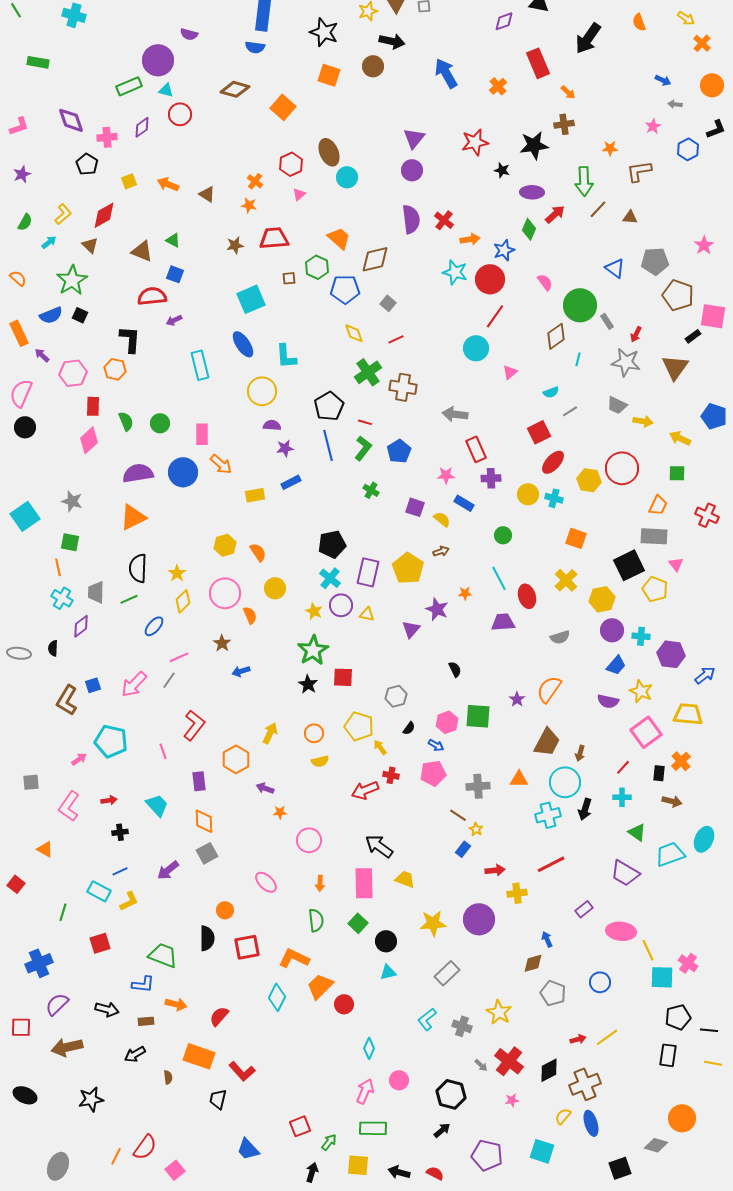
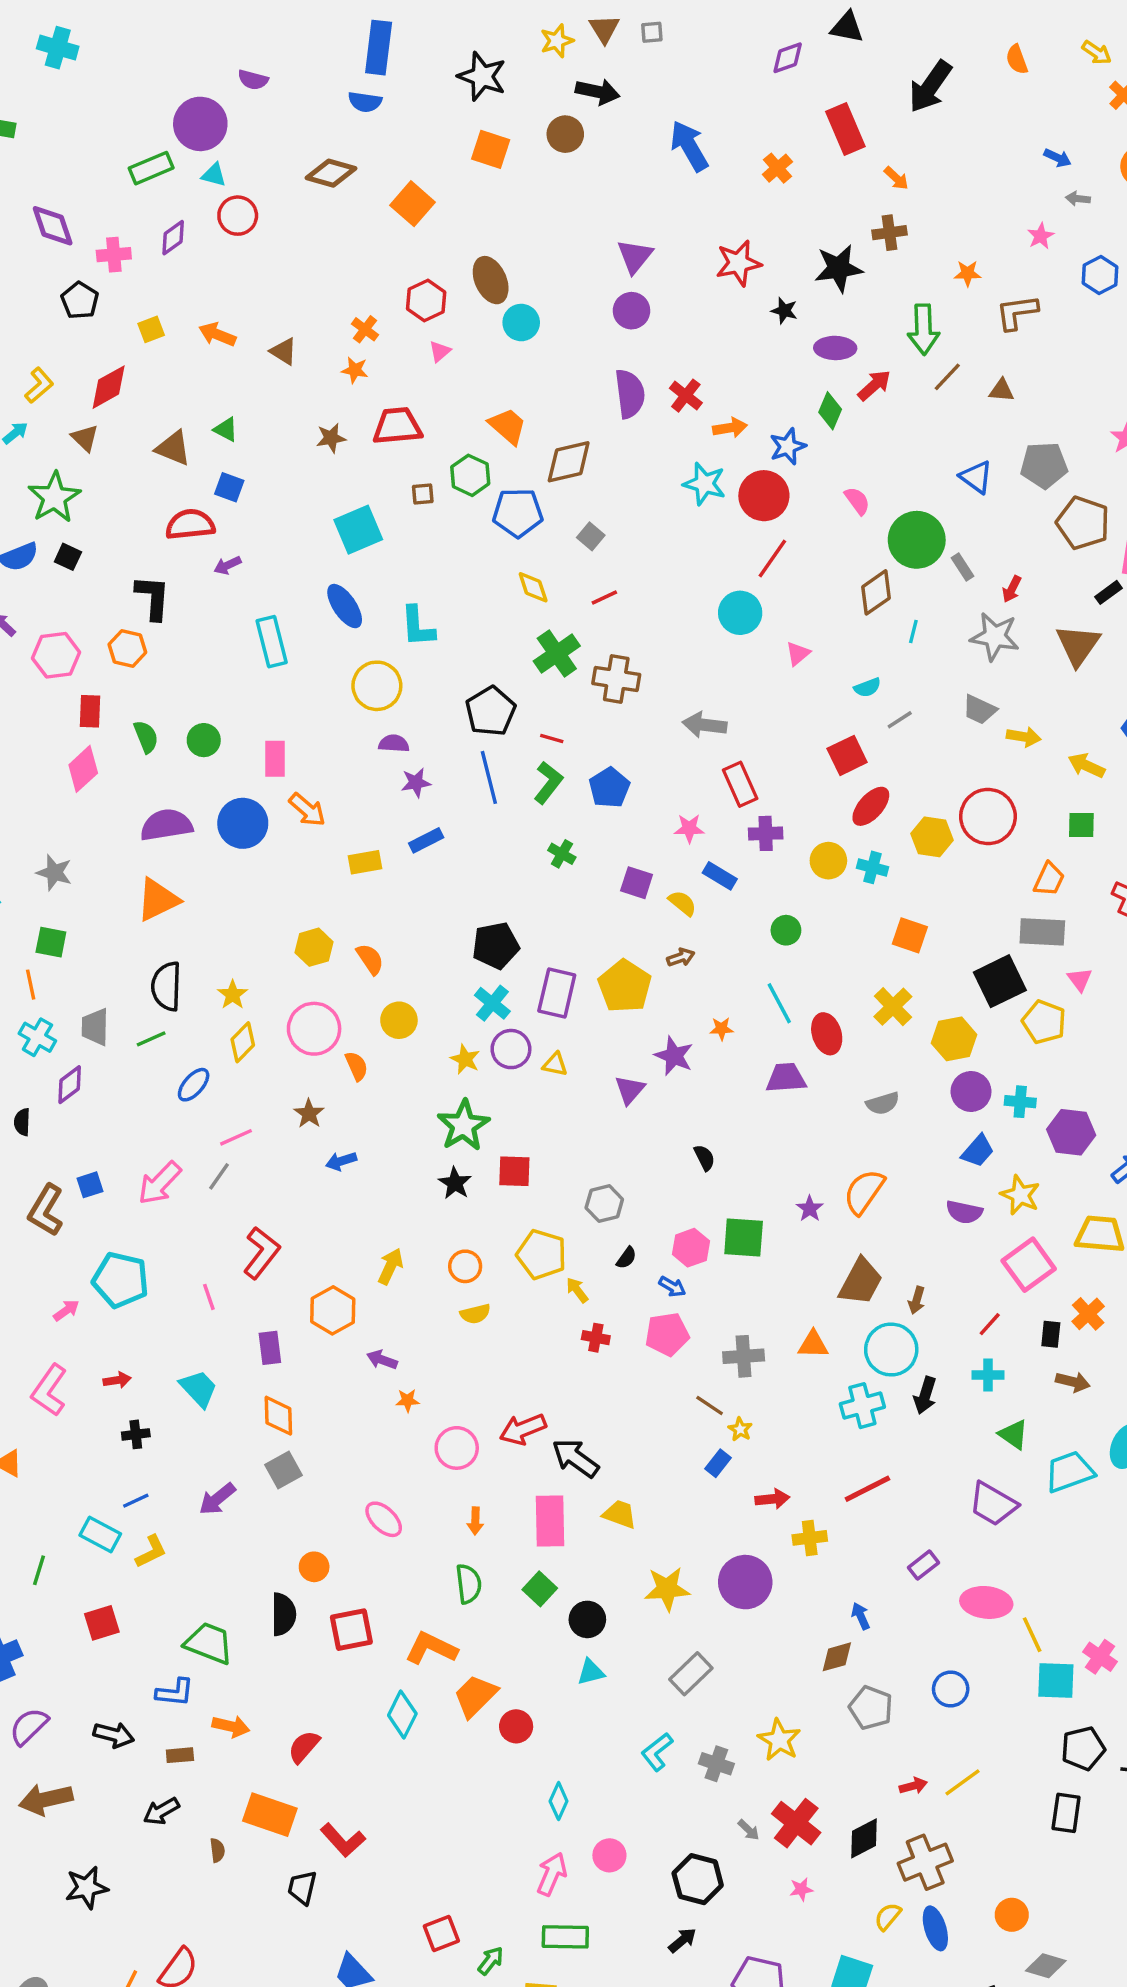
red arrow: (365, 790) -> (523, 1429), moved
orange circle: (682, 1118) -> (1012, 1915), moved, size x0.7

